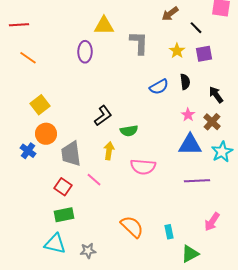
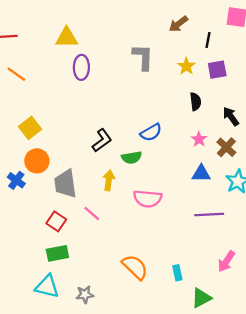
yellow triangle: (104, 26) -> (67, 38), moved
black line: (196, 28) -> (208, 40), turned 56
blue semicircle: (159, 87) -> (151, 132), moved
blue triangle: (190, 145) -> (201, 173), size x0.7

